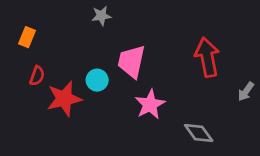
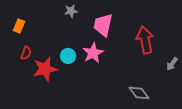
pink trapezoid: (131, 61) -> (103, 25), moved
pink star: (150, 104) -> (93, 53), moved

